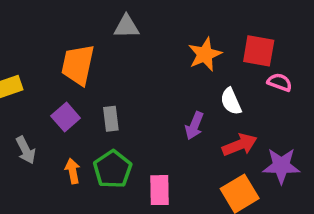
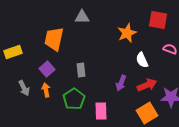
red square: (259, 51) -> (158, 20), moved
gray rectangle: (111, 119) -> (81, 70), moved
purple arrow: (194, 126) -> (121, 83), moved
orange arrow: (73, 171) -> (46, 90), moved

